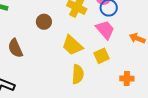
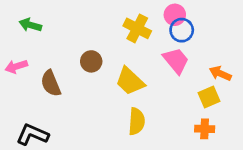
brown circle: (44, 22) -> (91, 61), moved
yellow square: (101, 56) -> (209, 97), moved

